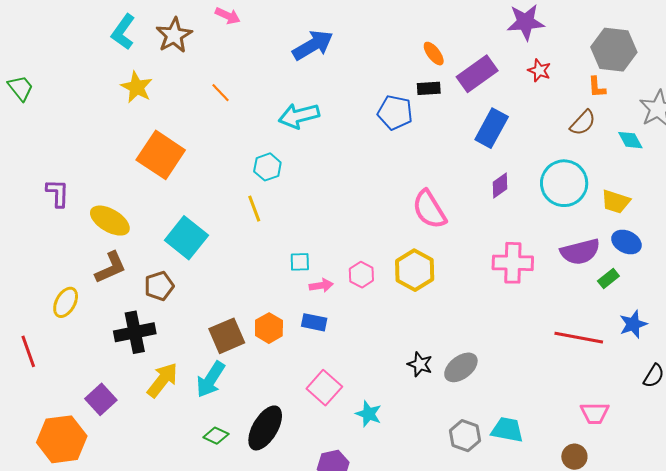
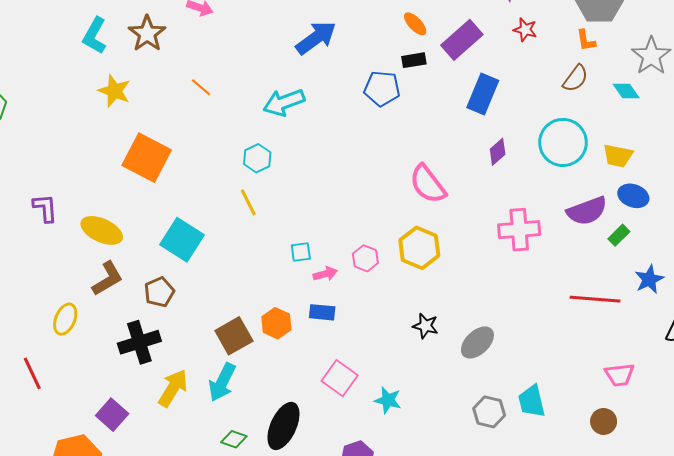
blue arrow: (313, 45) -> (316, 38), moved
black star: (420, 364) -> (425, 326), moved
cyan trapezoid: (507, 430) -> (532, 401), turned -108

